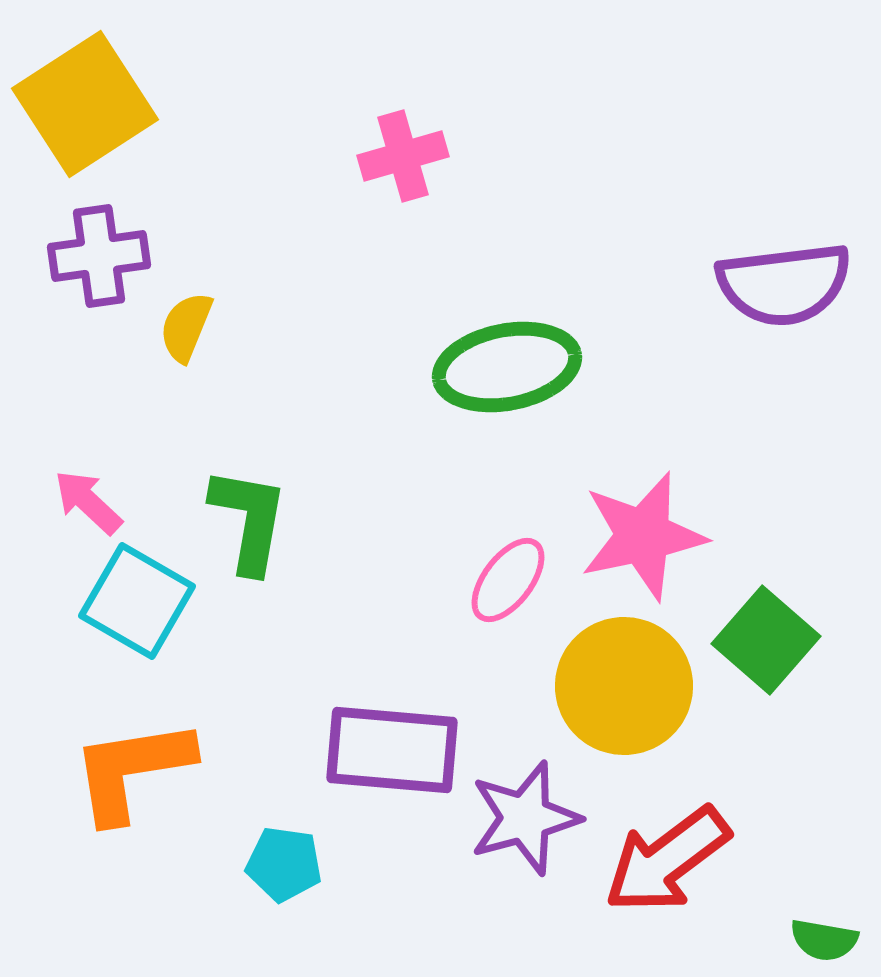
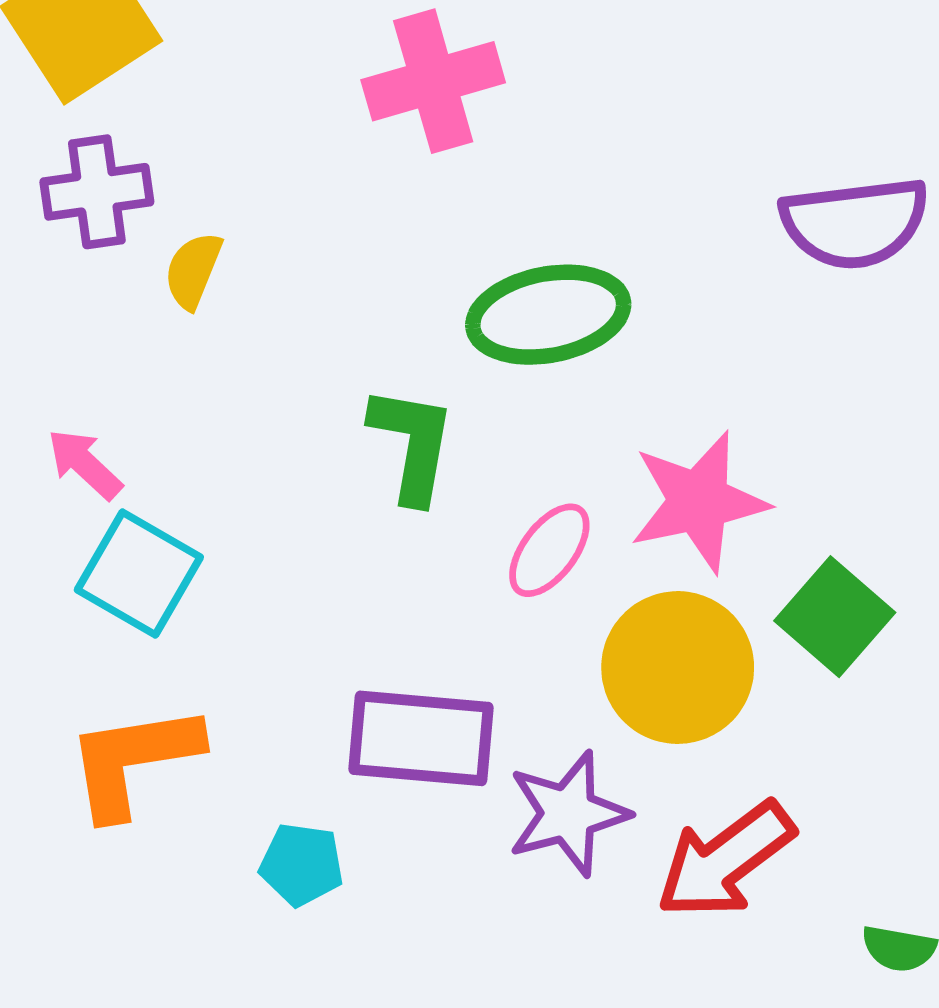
pink cross: (403, 156) -> (433, 81), size x1.4
green L-shape: (249, 520) -> (412, 444), moved

